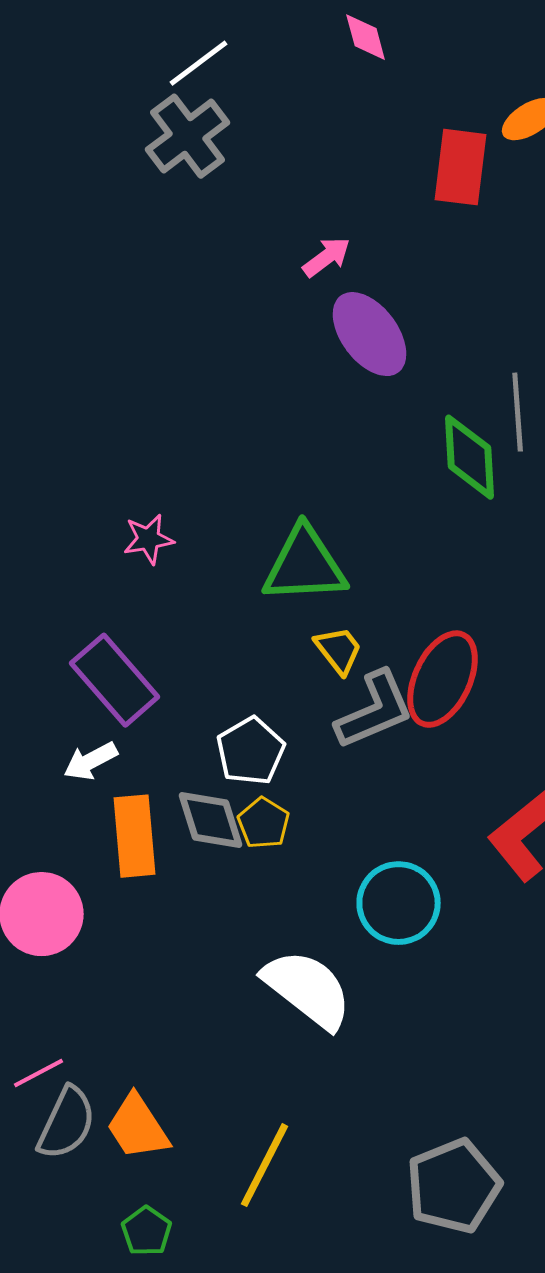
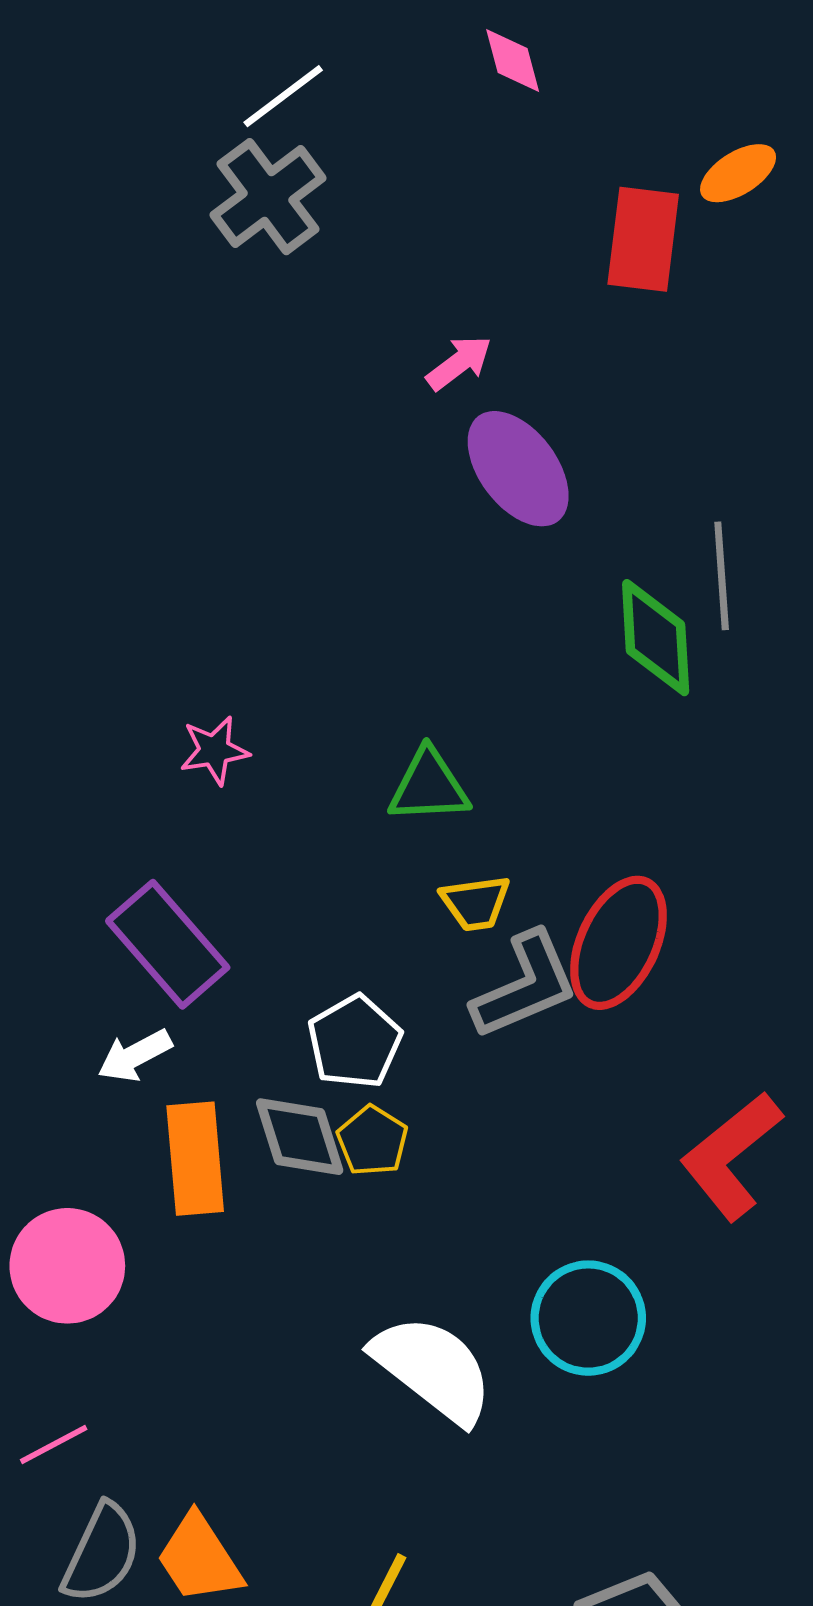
green triangle: (305, 565) -> (429, 786), size x0.7
yellow trapezoid: (339, 650) -> (476, 903), turned 120
cyan circle: (399, 903) -> (588, 1318), moved
pink line: (39, 1073) -> (54, 1445), moved

